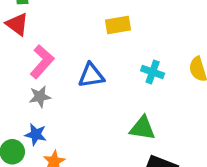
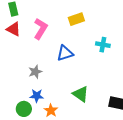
pink L-shape: (42, 62) -> (41, 29), moved
green triangle: (142, 128) -> (81, 94), moved, turned 36

